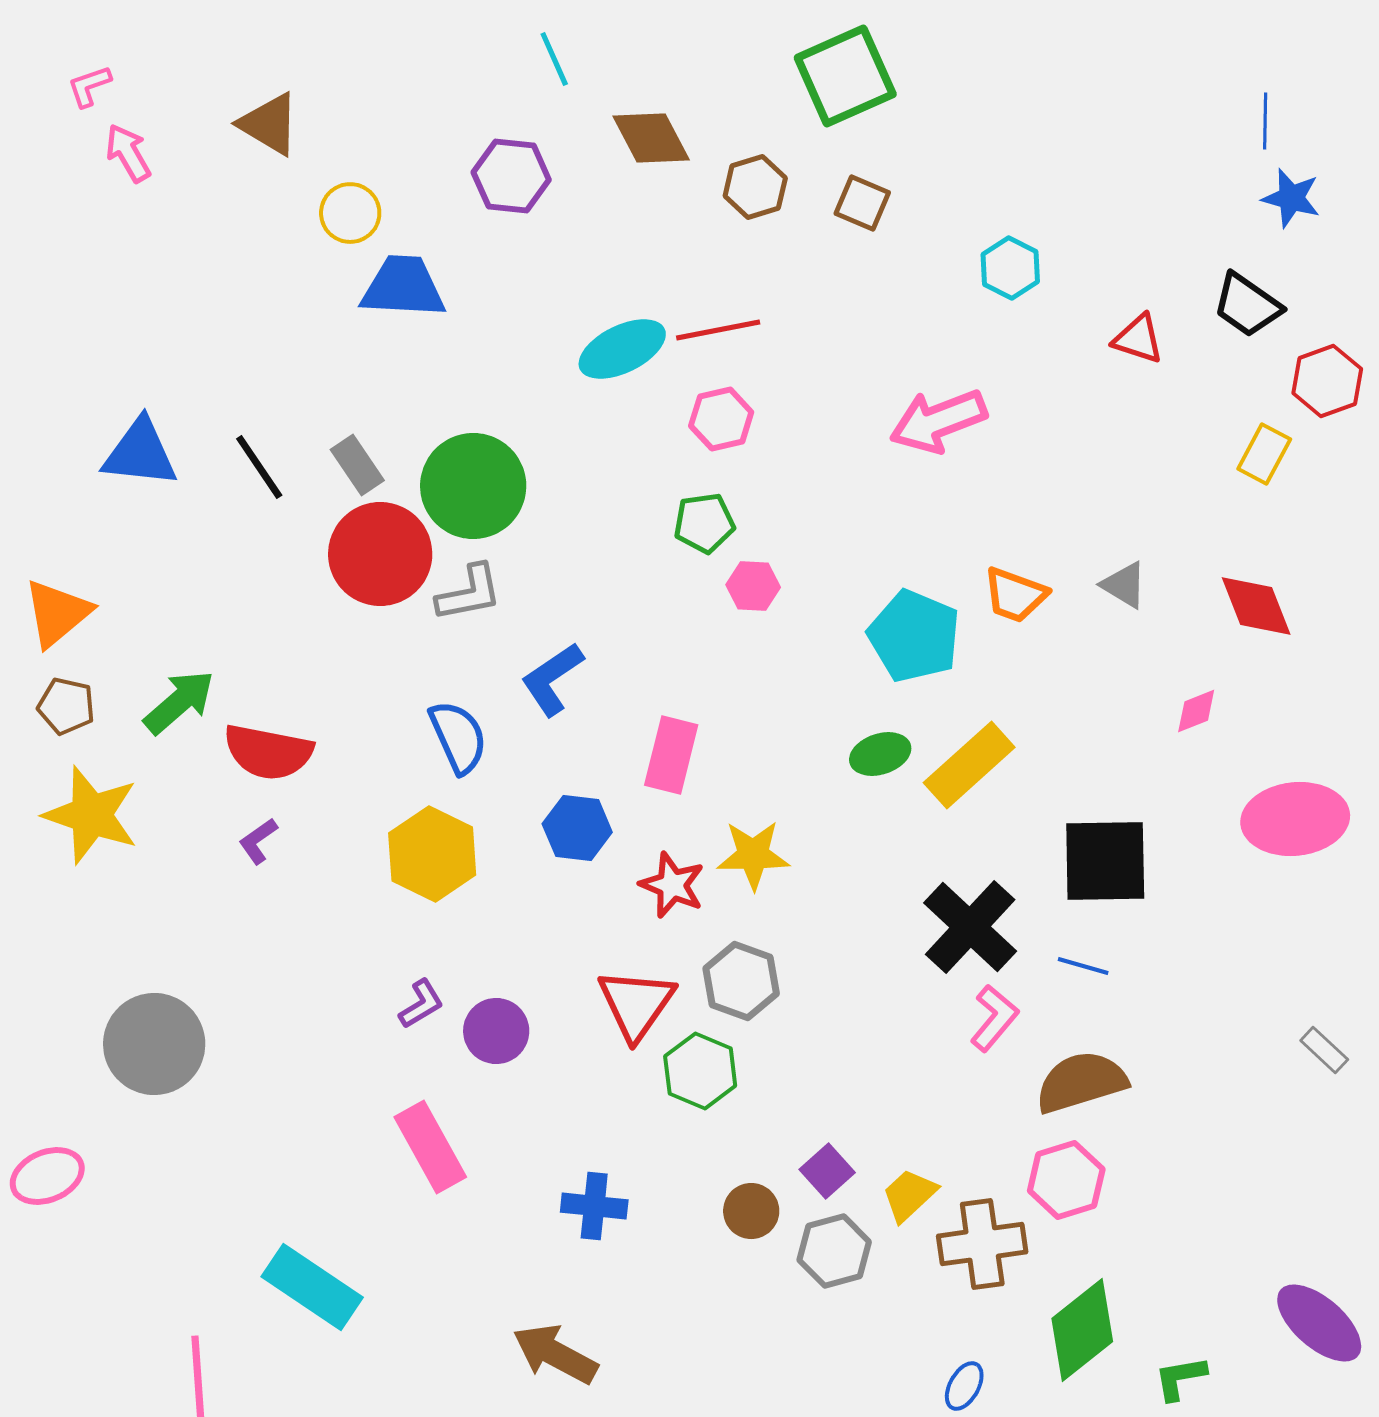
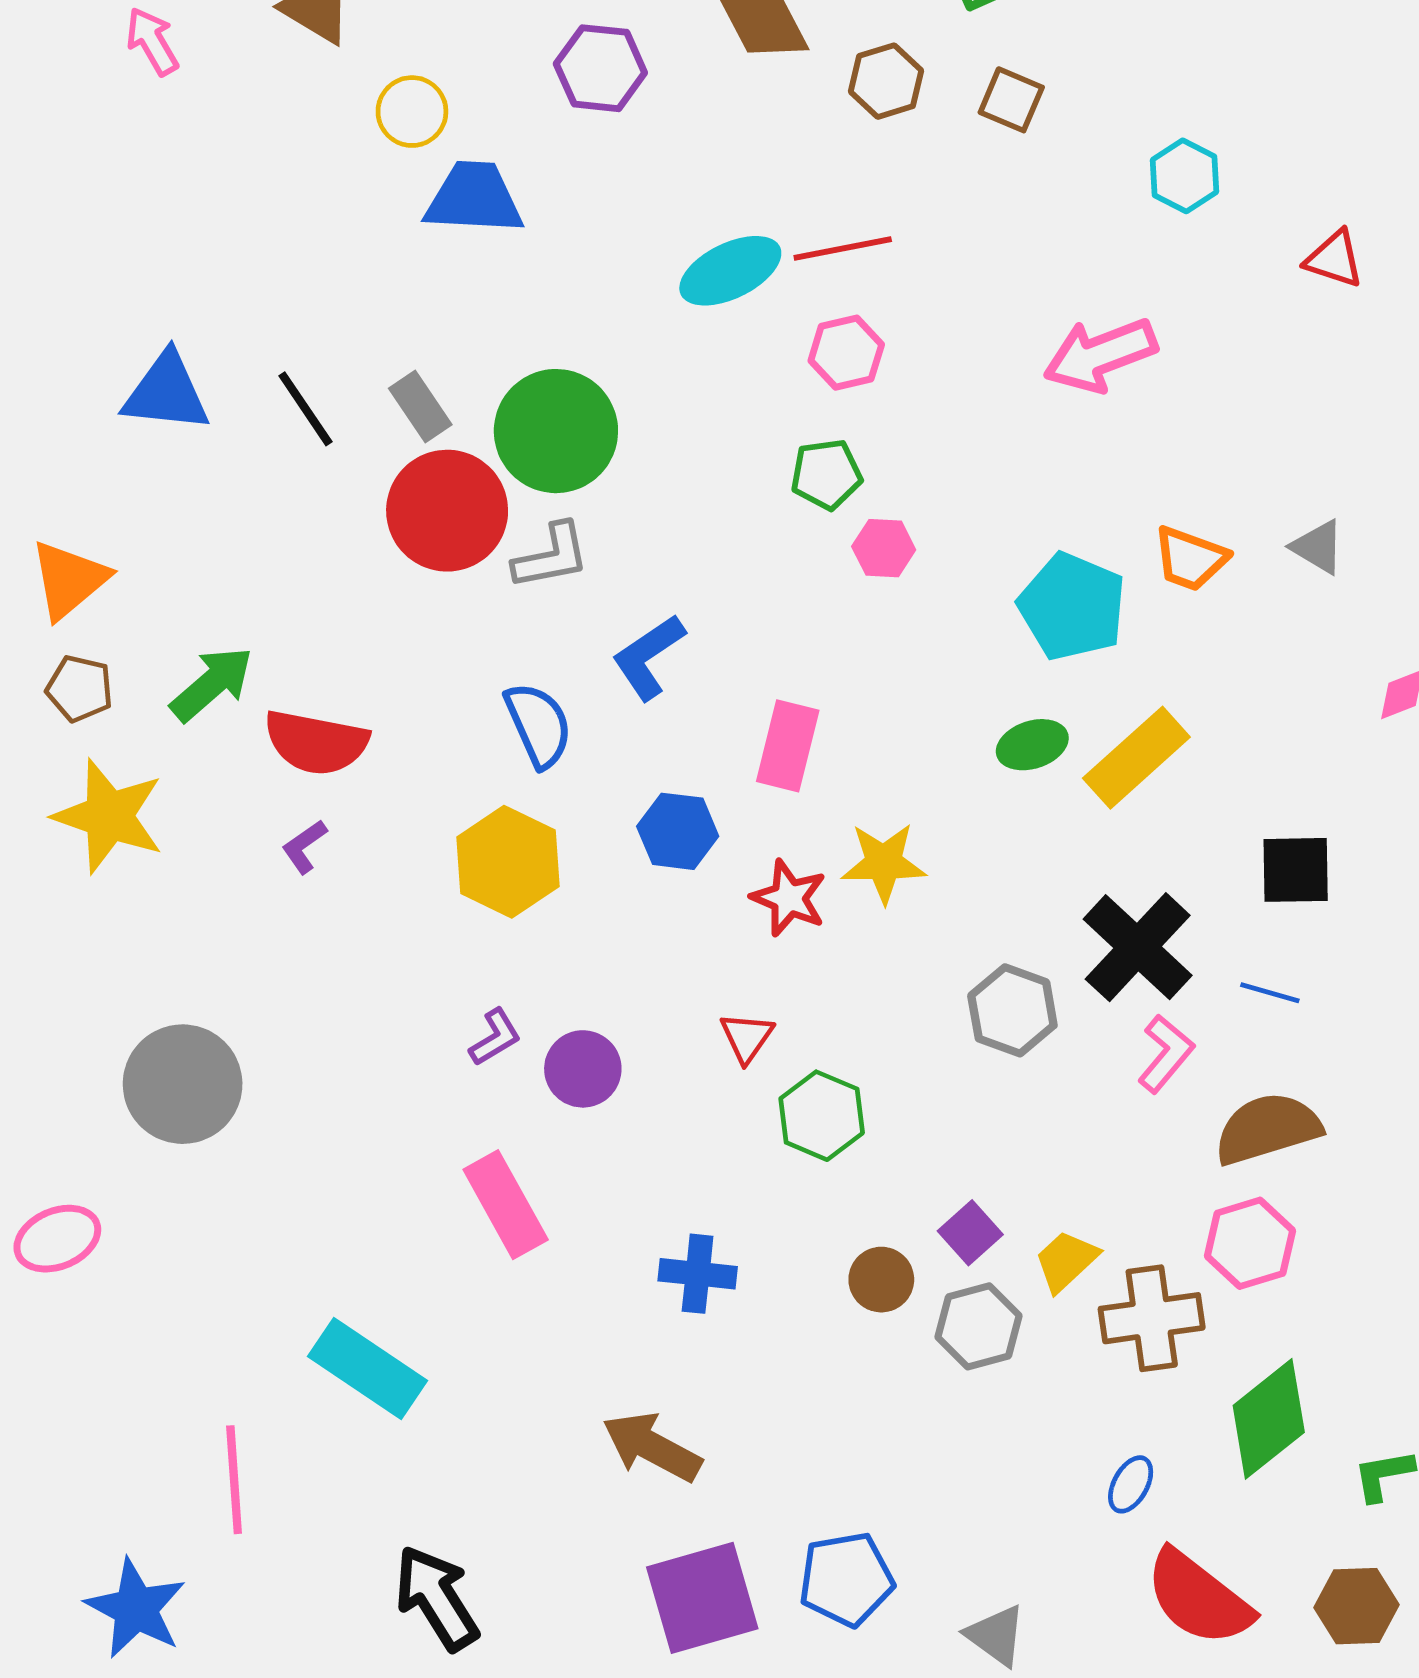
black square: (1105, 861) -> (1296, 870), size x0.7
gray hexagon: (741, 981) -> (1012, 1010), moved
red triangle: (636, 1004) -> (747, 1037), size x0.6

